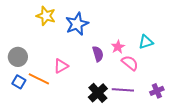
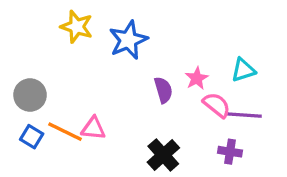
pink triangle: (61, 66) -> (93, 128), moved, turned 35
purple line: (123, 90) -> (243, 115), moved
purple cross: (157, 91) -> (230, 152), moved, turned 32

